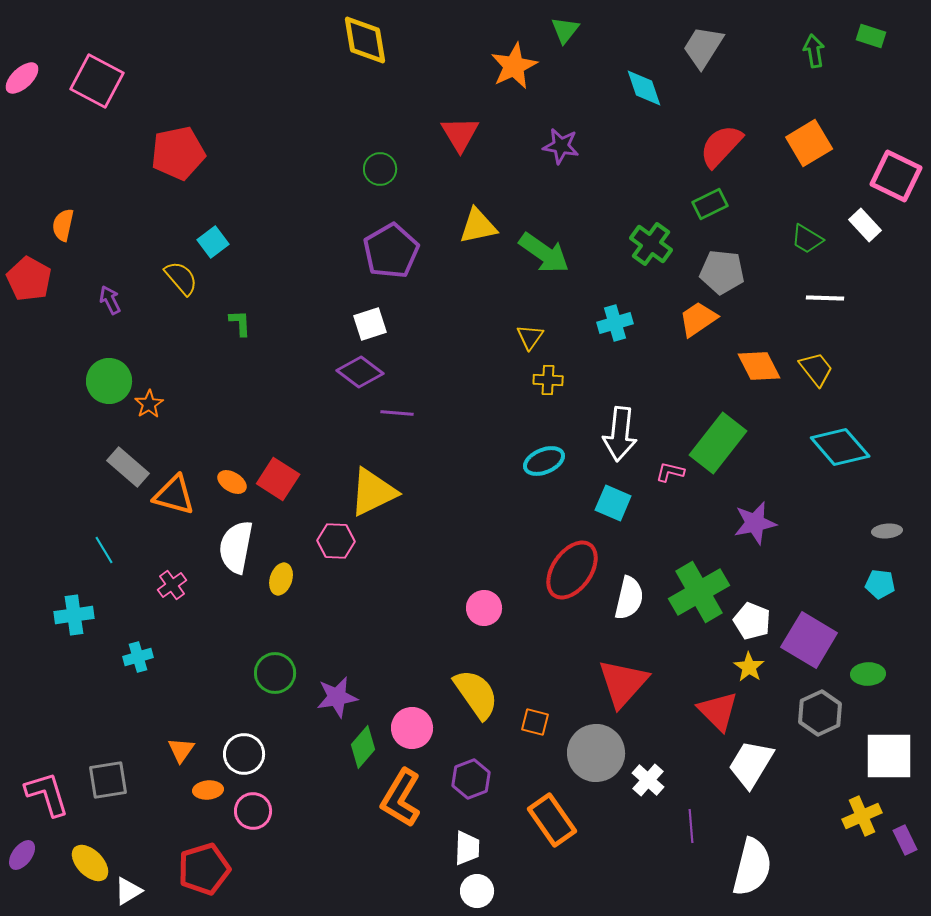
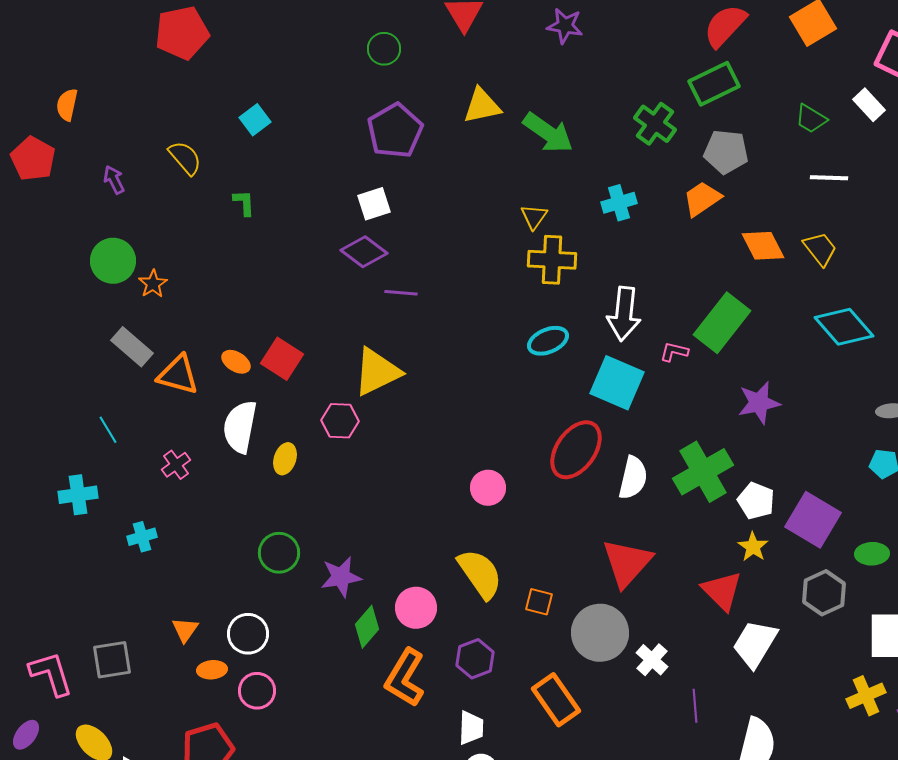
green rectangle: (710, 204) -> (714, 84), size x1.4
cyan square: (213, 242) -> (255, 120), moved
yellow cross: (548, 380) -> (552, 260), size x1.6
cyan square: (613, 503) -> (617, 383), size x1.5

